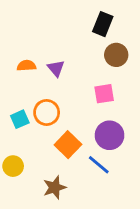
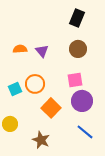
brown circle: (116, 55) -> (78, 49), moved
pink square: (104, 94) -> (75, 80), moved
blue line: (99, 165) -> (85, 132), moved
brown star: (55, 187) -> (41, 140), turned -30

